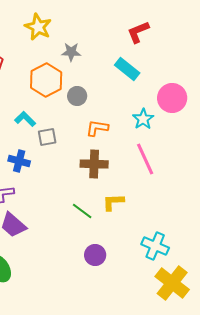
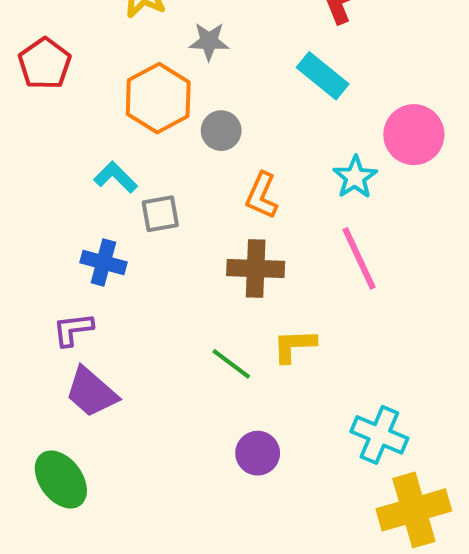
orange L-shape: (97, 128) -> (262, 195), turned -75
yellow cross: (172, 283) -> (414, 510), turned 36

